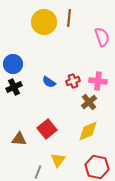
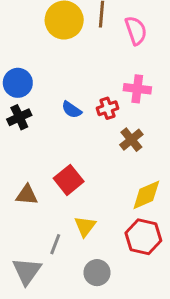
pink semicircle: (102, 37) -> (136, 31), moved
pink cross: (98, 81) -> (137, 89), moved
yellow diamond: (88, 131) -> (146, 195), moved

